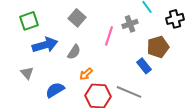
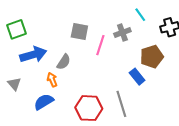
gray square: (77, 18) -> (79, 31), moved, turned -30
orange arrow: (86, 74) -> (52, 80), moved, turned 112
gray line: (129, 92) -> (121, 104), turned 50

